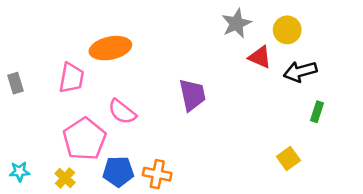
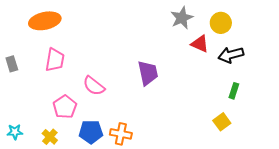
orange ellipse: (110, 48) -> (45, 21), moved
green rectangle: (317, 112) -> (234, 91), moved
pink pentagon: (84, 139) -> (65, 107), size x0.7

